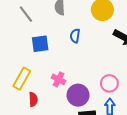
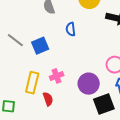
gray line: (26, 14) -> (15, 40), moved
pink cross: (59, 79) -> (57, 76), moved, turned -32

